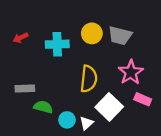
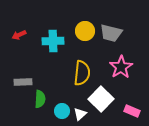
pink rectangle: (143, 99) -> (132, 111), moved
green semicircle: (43, 107) -> (40, 99), turned 78

